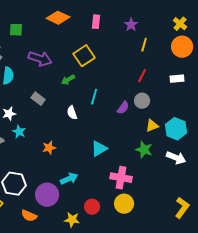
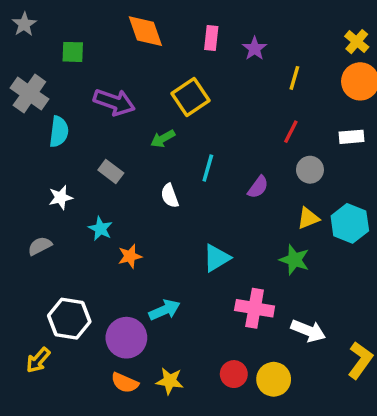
orange diamond: (58, 18) -> (145, 31), turned 45
purple star: (131, 25) -> (255, 48), moved
gray circle: (142, 101) -> (310, 170), moved
cyan star: (19, 132) -> (100, 229), moved
white arrow: (176, 158) -> (308, 331), moved
yellow circle: (124, 204) -> (274, 379), moved
red circle: (92, 207) -> (234, 374), moved
orange semicircle: (29, 216) -> (125, 383), moved

